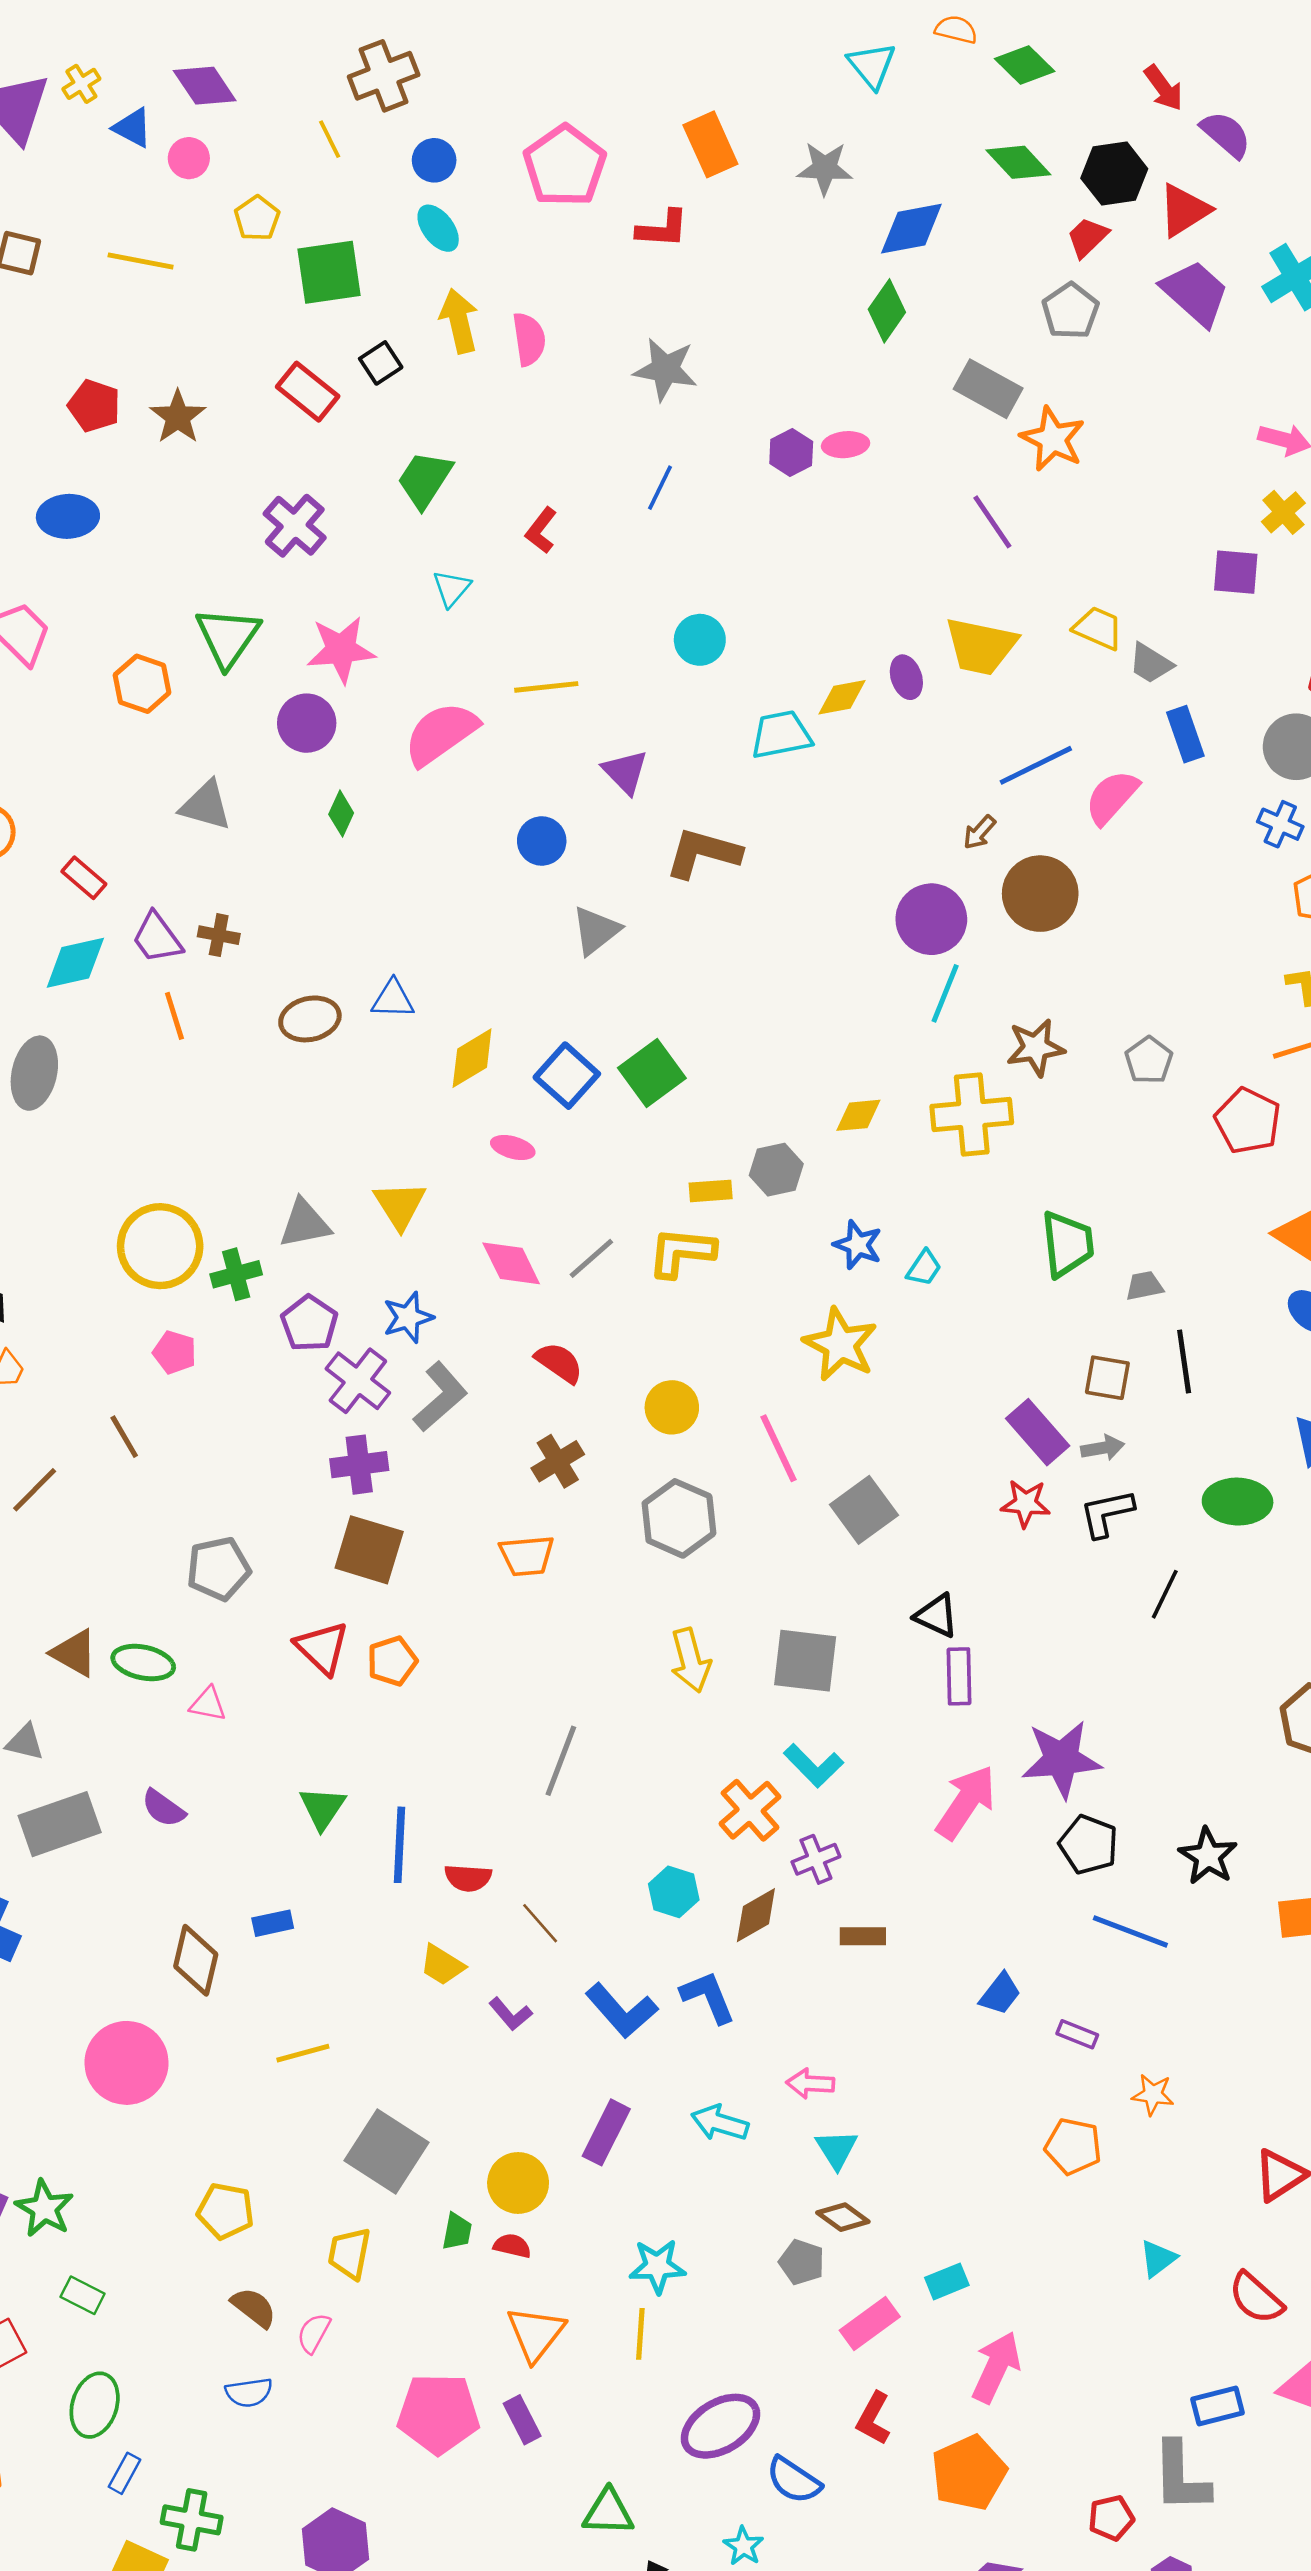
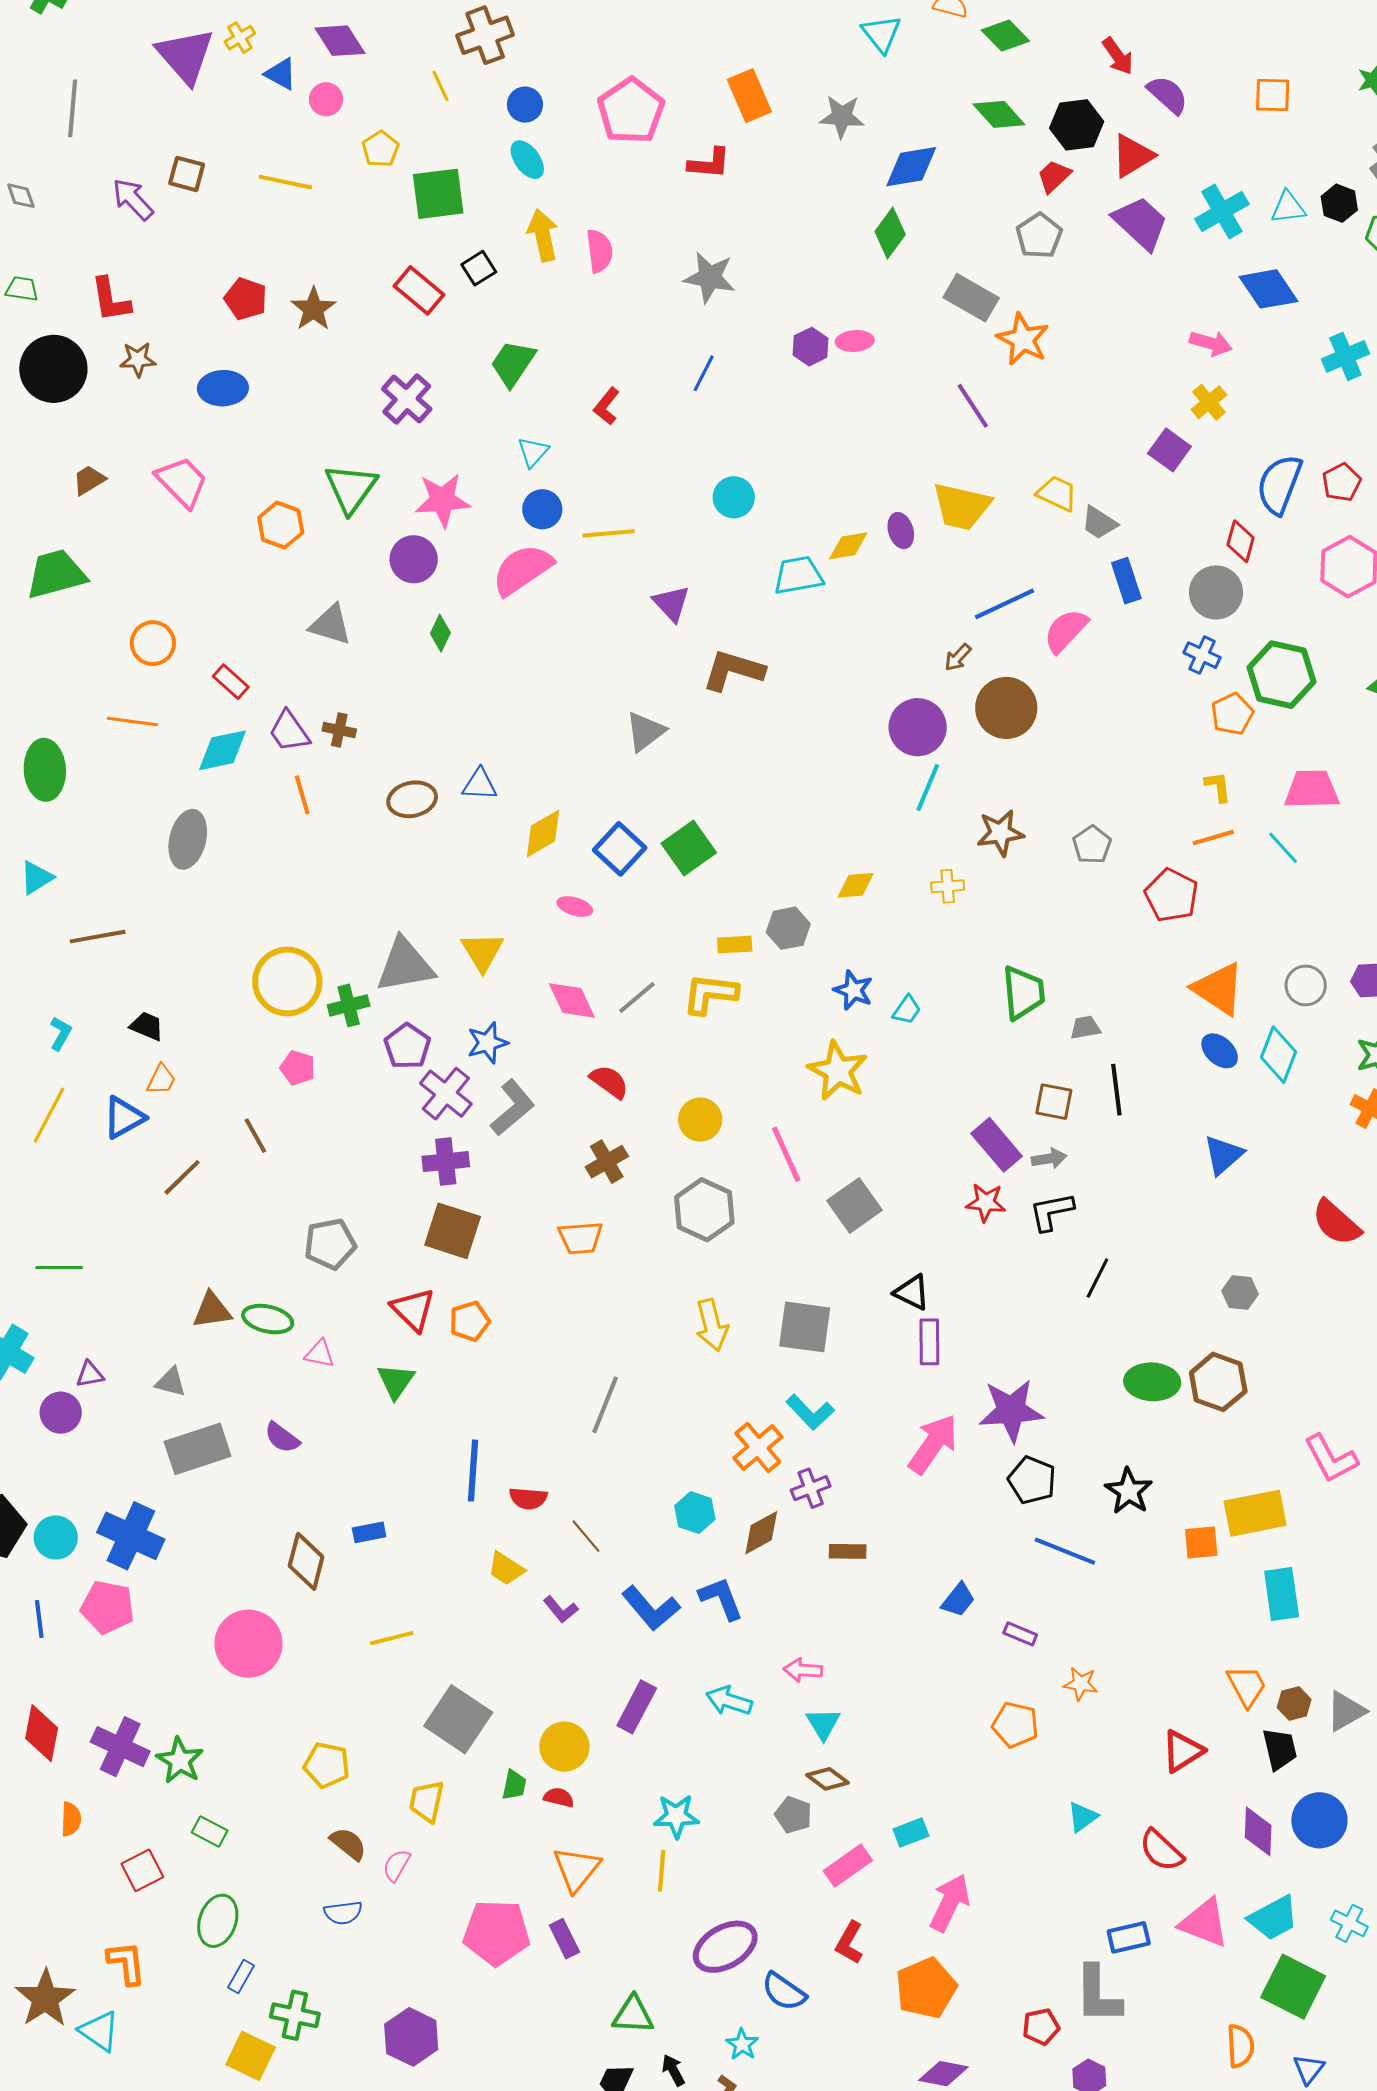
purple square: (1236, 572) -> (1169, 450), turned 30
blue circle: (542, 841) -> (542, 509), moved
yellow cross: (972, 1114) -> (948, 886), size x0.5
gray triangle: (305, 1223) -> (405, 965), size x1.4
green ellipse: (1238, 1502) -> (1152, 1382), moved
brown triangle: (74, 1653) -> (212, 1310), turned -39
green triangle: (322, 1808) -> (396, 1381), moved

